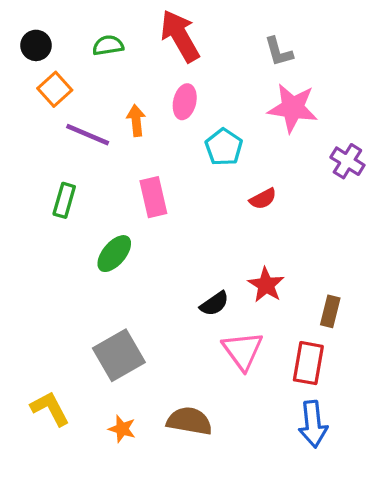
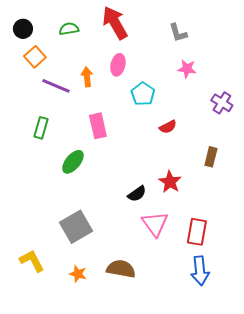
pink star: (293, 108) -> (187, 69), size x0.6
brown rectangle: (330, 311) -> (211, 157), moved

